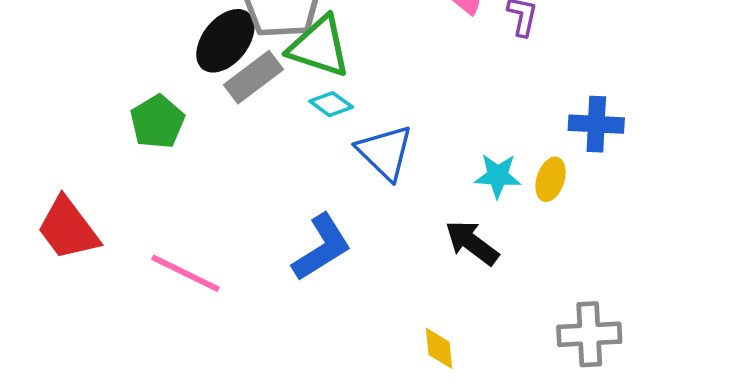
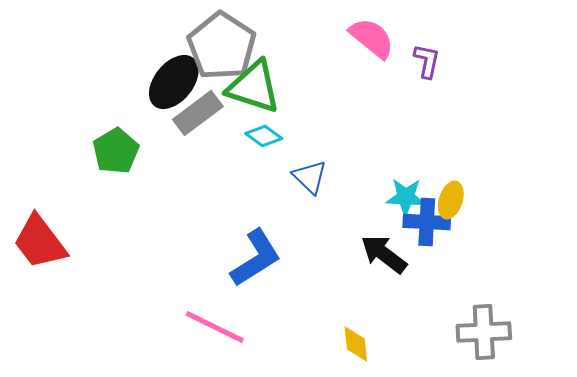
blue cross: (596, 124) -> (427, 222), moved
blue triangle: (385, 152) -> (310, 177), size x0.7
pink line: (185, 273) -> (215, 327), moved

